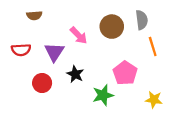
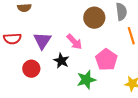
pink arrow: (79, 35) -> (74, 42), moved

